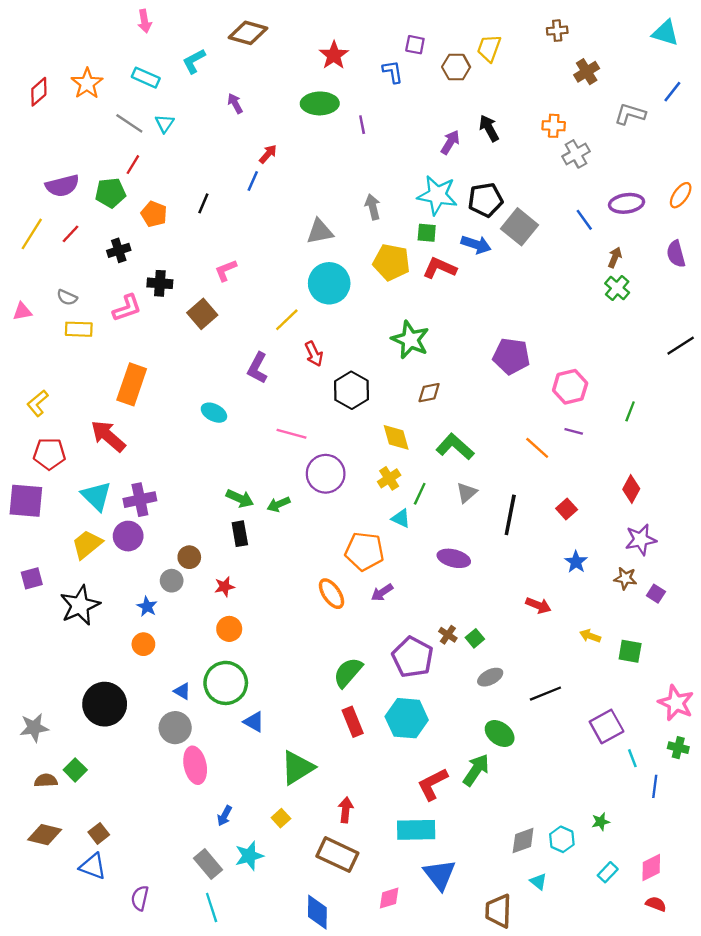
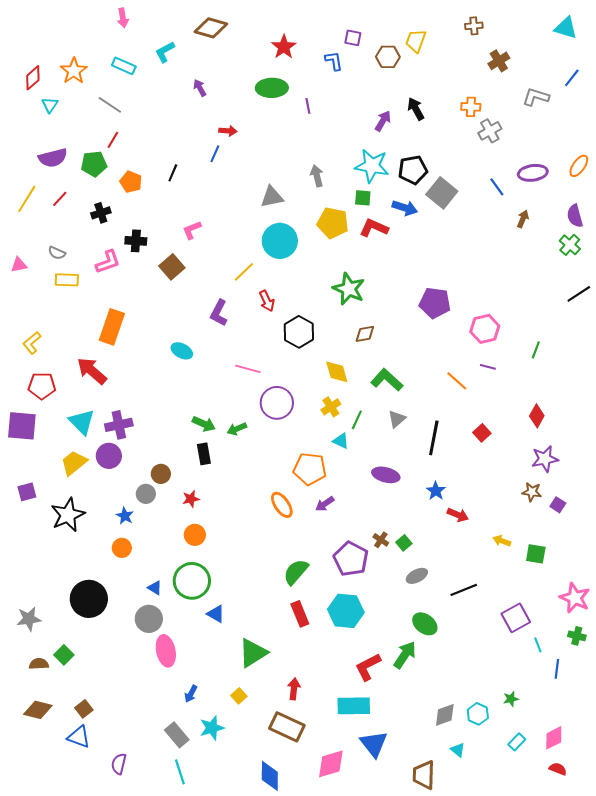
cyan triangle: (165, 123) -> (50, 105), moved
red arrow: (268, 154) -> (228, 131), turned 54
green cross: (617, 288) -> (570, 245), moved
blue star: (576, 562) -> (436, 491), moved
pink diamond: (389, 898) -> (331, 764), size x1.5

